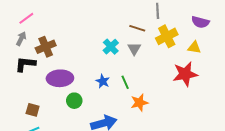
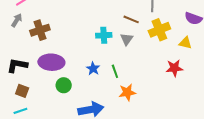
cyan cross: (111, 47) -> (104, 35), turned 35
black L-shape: (25, 64) -> (17, 65), moved
red star: (185, 74) -> (174, 68), size x0.7

